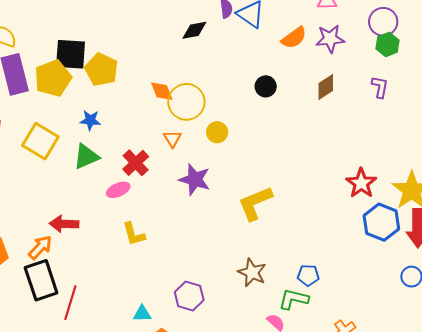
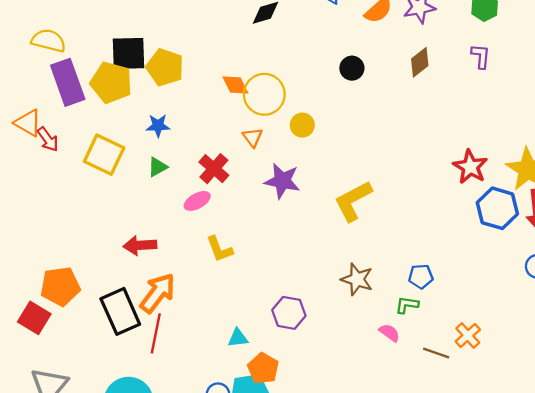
yellow pentagon: (53, 78) -> (111, 82), turned -30
green triangle: (86, 157) -> (158, 167), size x0.7
orange arrow: (40, 247) -> (158, 293), moved, size x1.4
green L-shape: (294, 299) -> (407, 305), size x0.7

